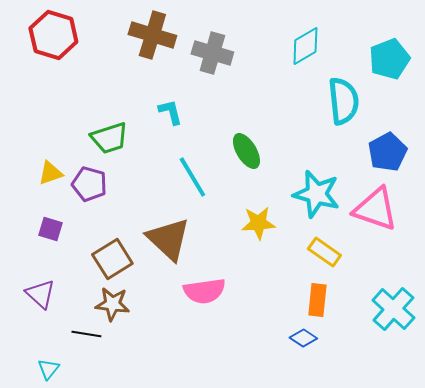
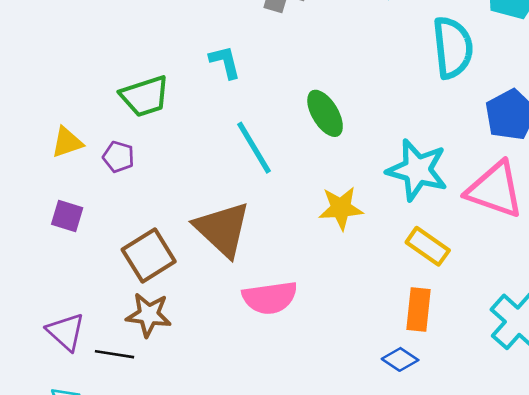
purple pentagon: (89, 184) -> (118, 157), size x0.7
purple triangle: (40, 294) -> (66, 332), moved

